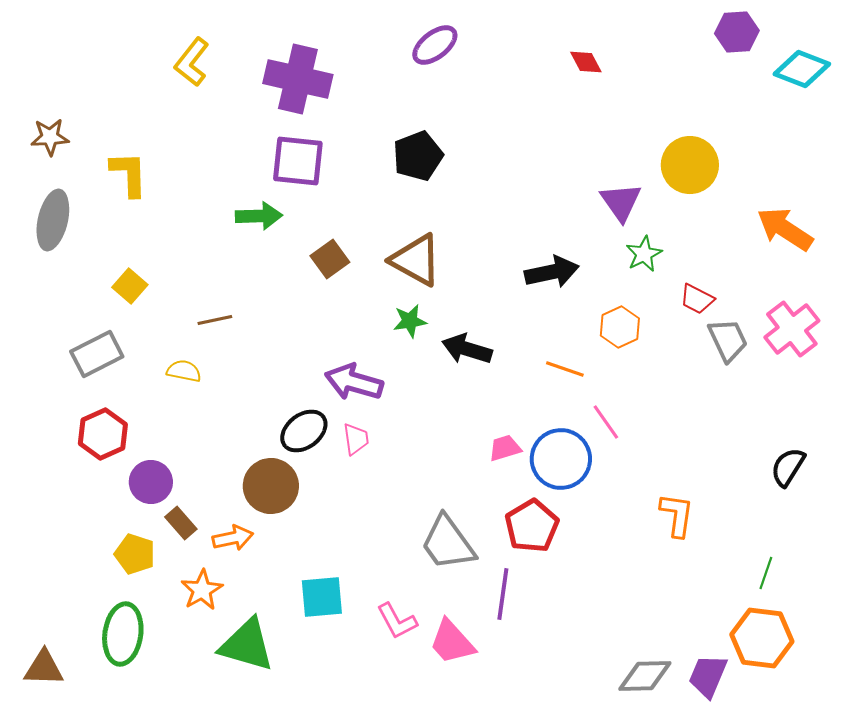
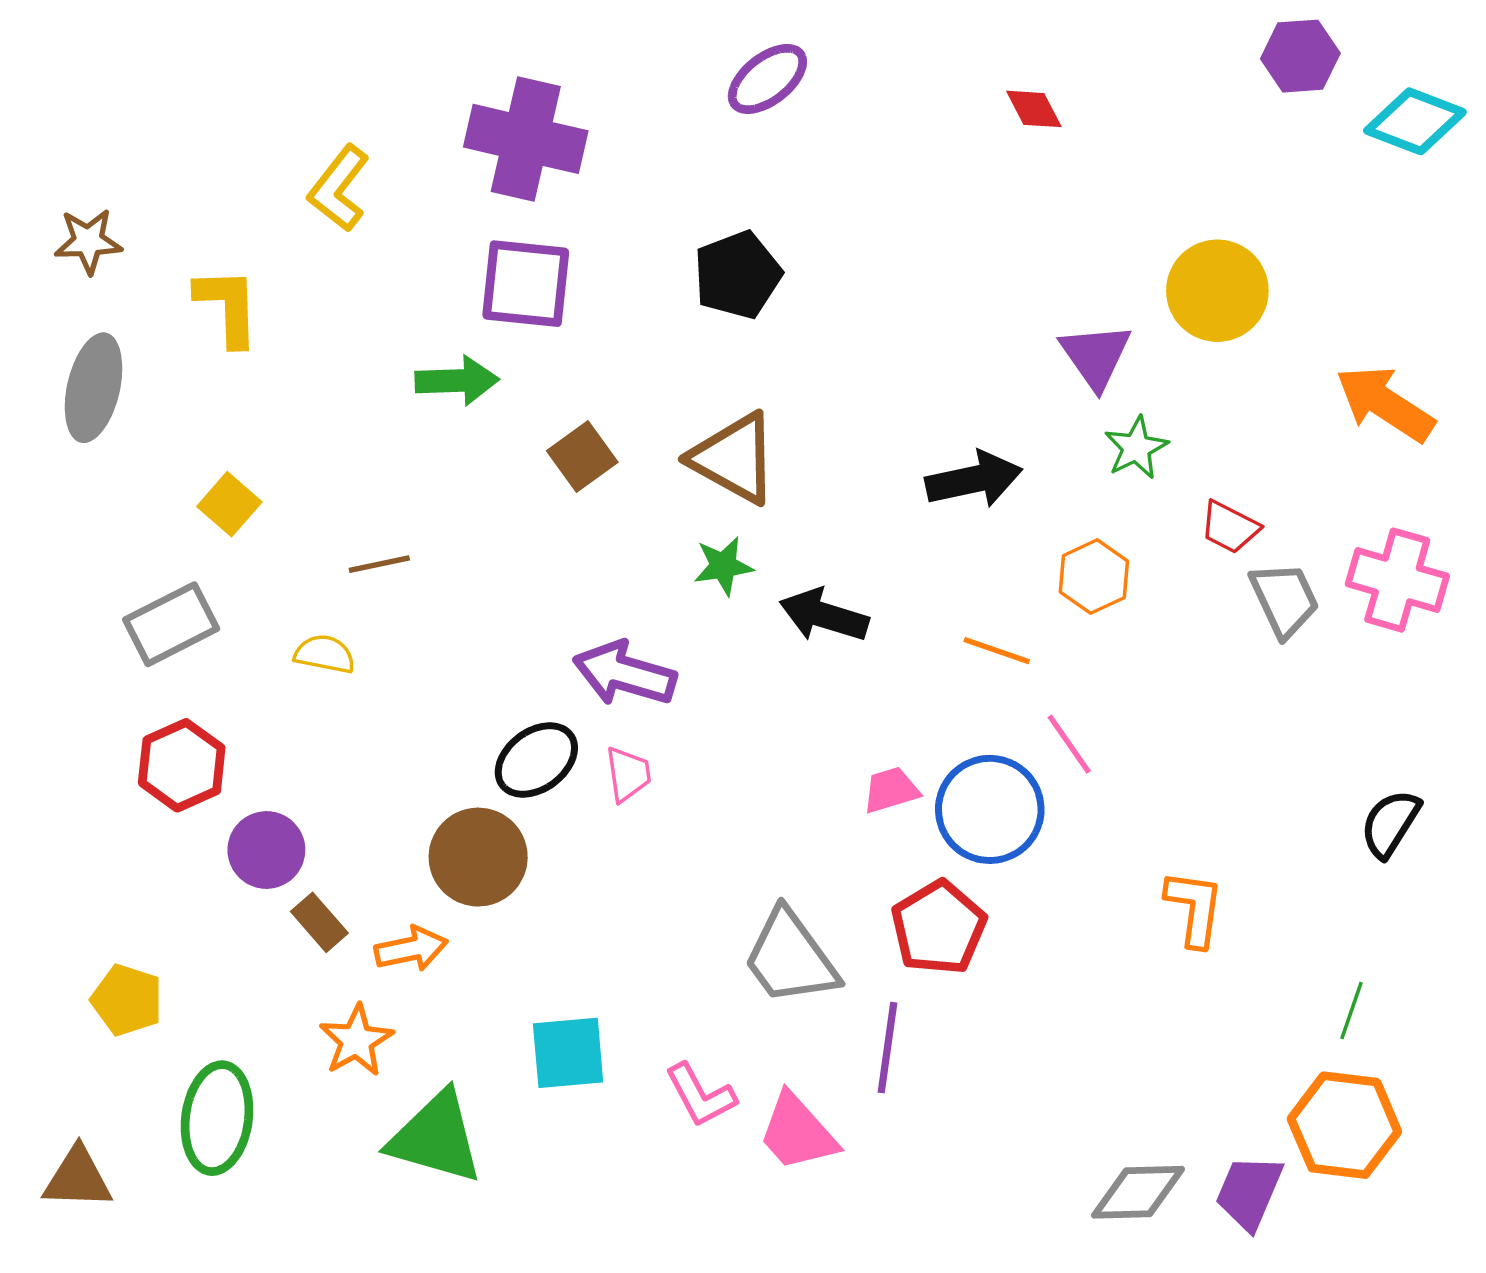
yellow L-shape: (192, 62) -> (339, 188), moved
pink cross: (792, 329) -> (1397, 580), turned -36
yellow pentagon: (135, 554) -> (127, 1000), moved

